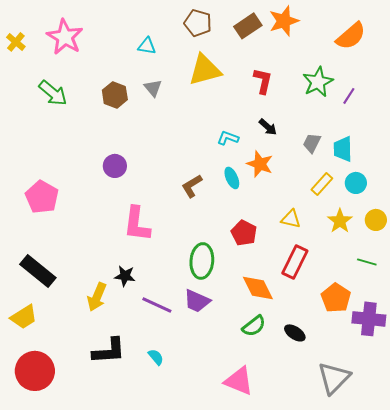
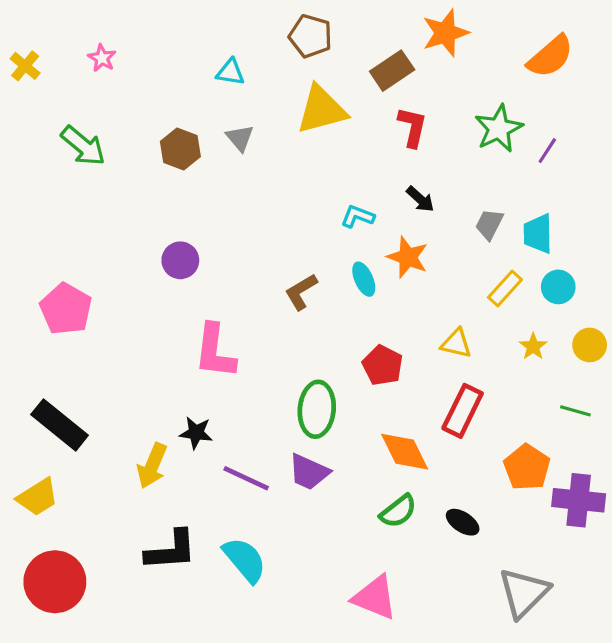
brown rectangle: (248, 26) -> (392, 71), moved
pink star: (65, 37) -> (102, 58), size x0.5
yellow star: (340, 221) -> (533, 347), size x0.7
cyan semicircle: (156, 357) -> (245, 560), size x1.8

